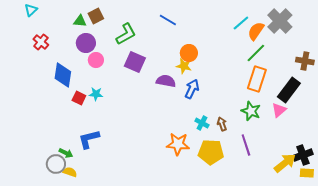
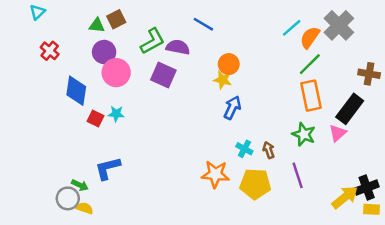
pink circle: (96, 60) -> (116, 73), size x1.5
orange rectangle: (257, 79) -> (311, 96), turned -30
purple semicircle: (166, 81) -> (178, 47), moved

